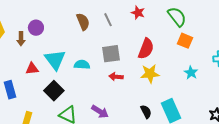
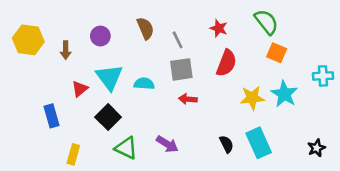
red star: (138, 13) -> (219, 28), moved
gray line: (108, 20) -> (178, 40), moved
purple circle: (36, 28) -> (100, 36), moved
red triangle: (32, 69) -> (80, 89), turned -32
cyan star: (191, 73) -> (284, 94), size x1.5
yellow star: (150, 74) -> (252, 98), moved

